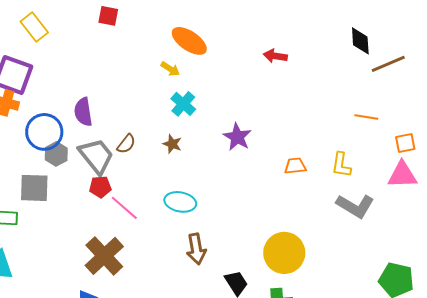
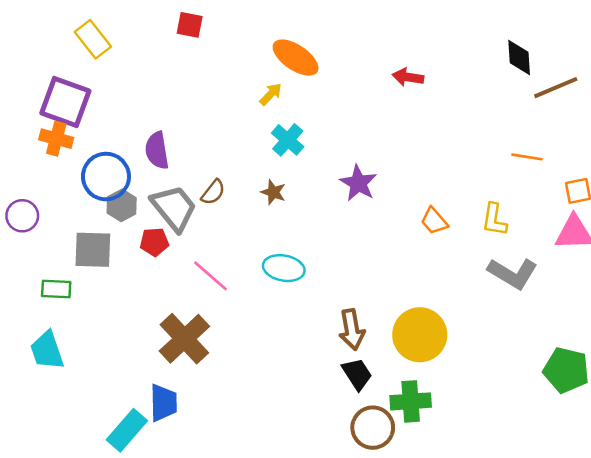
yellow arrow: (170, 69) -> (271, 94), turned -78
orange trapezoid: (295, 166) -> (434, 221), turned -125
red pentagon: (100, 187) -> (154, 242), moved
brown arrow: (196, 249) -> (352, 330), moved

